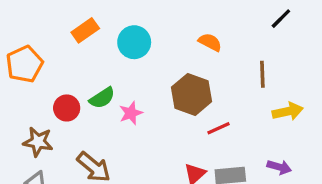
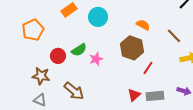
orange semicircle: (210, 42) -> (143, 25), moved
brown line: (262, 74) -> (174, 36), turned -42
red line: (219, 128) -> (148, 68), turned -32

